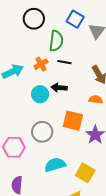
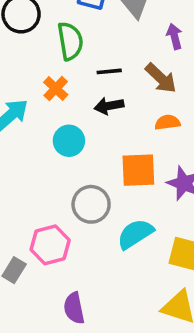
black line: (64, 62) -> (109, 71), moved
black arrow: (59, 88) -> (109, 106), moved
cyan semicircle: (55, 165) -> (135, 234), moved

